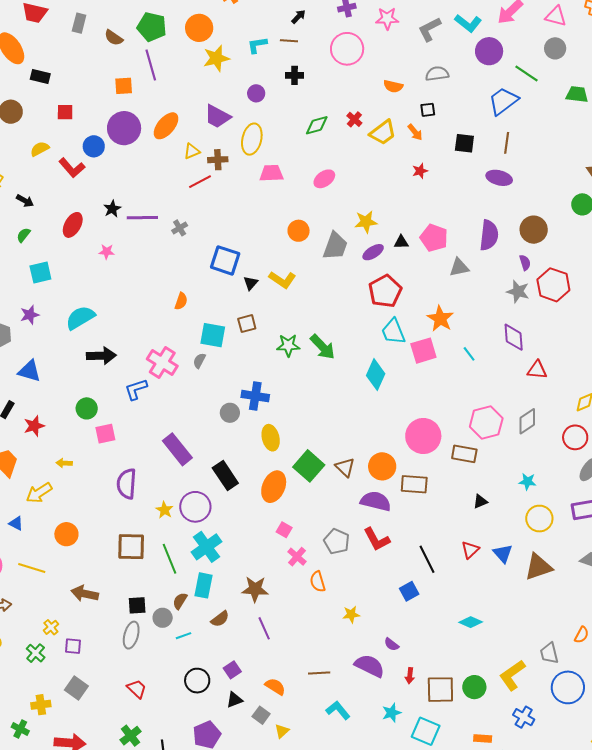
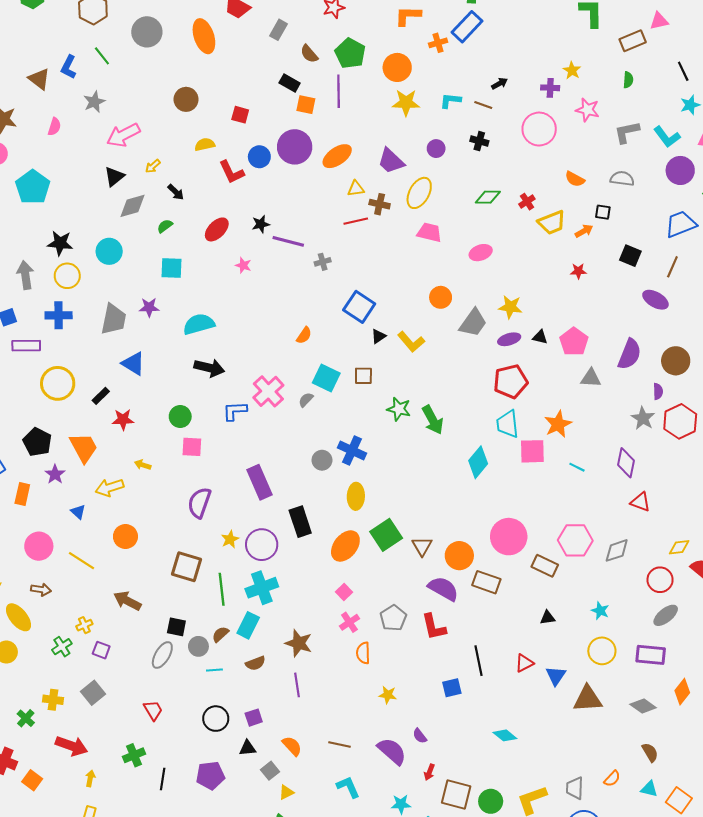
black rectangle: (40, 76) -> (290, 83), moved
orange arrow: (415, 132) -> (584, 231), turned -96
cyan line: (469, 354) -> (577, 467), turned -42

